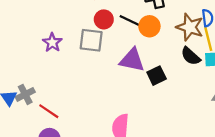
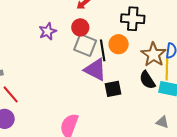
black line: (131, 21) -> (103, 50), moved, turned 40
gray square: (91, 40) -> (85, 45), moved
purple star: (52, 42) -> (48, 31), moved

